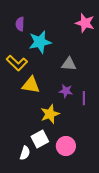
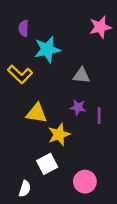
pink star: (85, 23) -> (100, 27), turned -30
yellow triangle: (31, 85) -> (37, 113), moved
pink circle: (66, 146) -> (85, 182), moved
white semicircle: (25, 153) -> (25, 189), moved

